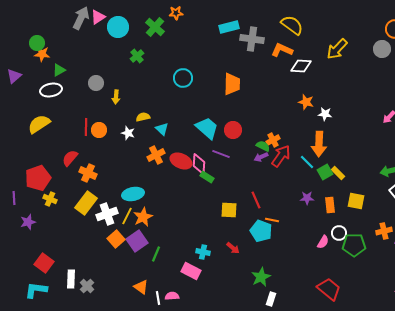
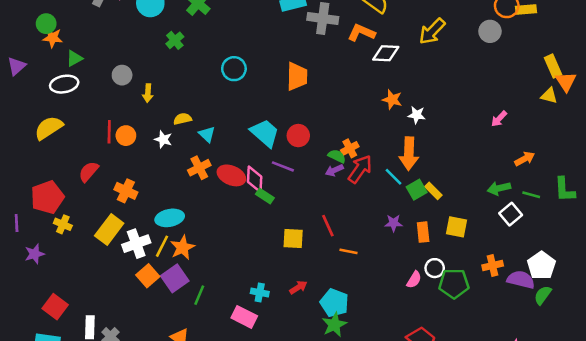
orange cross: (88, 173) -> (126, 191), moved
cyan pentagon: (261, 231) -> (334, 303), moved
red arrow: (233, 248) -> (298, 287), turned -72

